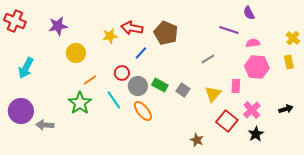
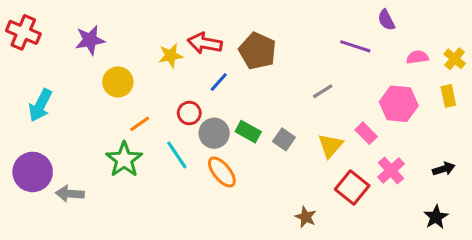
pink semicircle: (253, 43) -> (417, 57), moved
pink rectangle: (236, 86) -> (366, 133), turned -48
black star: (256, 134) -> (436, 217), moved

